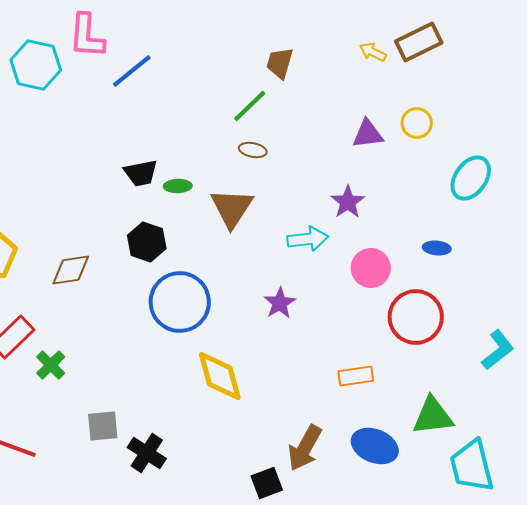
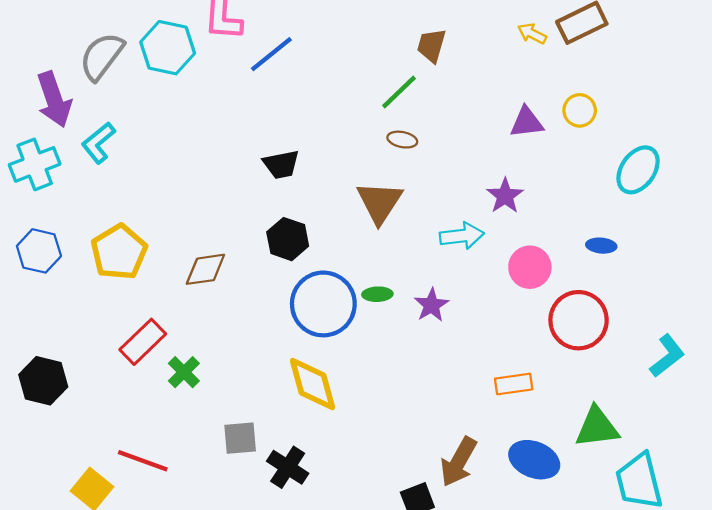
green ellipse: (178, 186) -> (377, 294), moved
yellow diamond: (220, 376) -> (313, 384), moved

